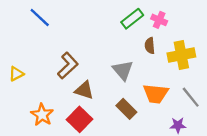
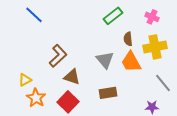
pink cross: (159, 20) -> (152, 17), moved
yellow triangle: (16, 74) -> (25, 80), moved
orange trapezoid: (156, 94) -> (131, 62), moved, turned 55
brown rectangle: (126, 109) -> (108, 93), turned -54

